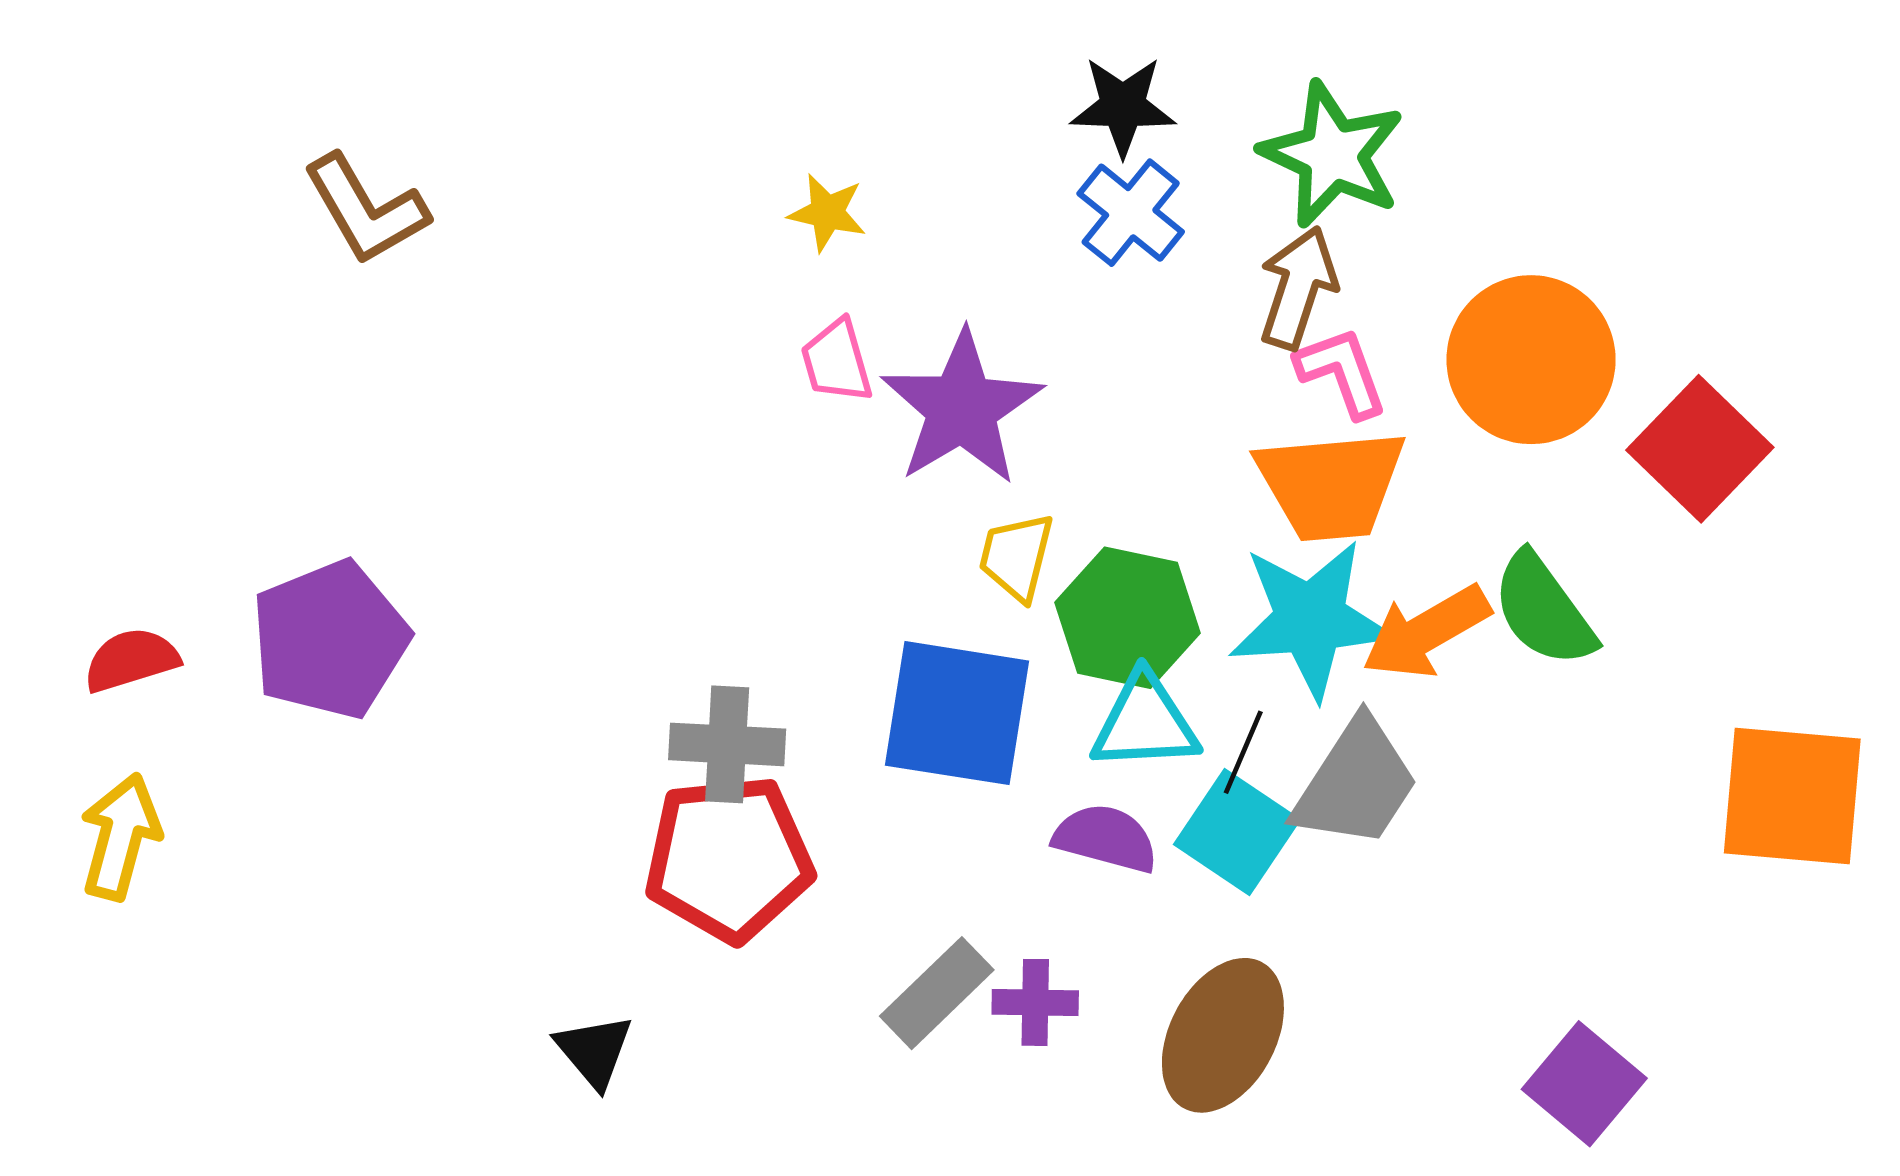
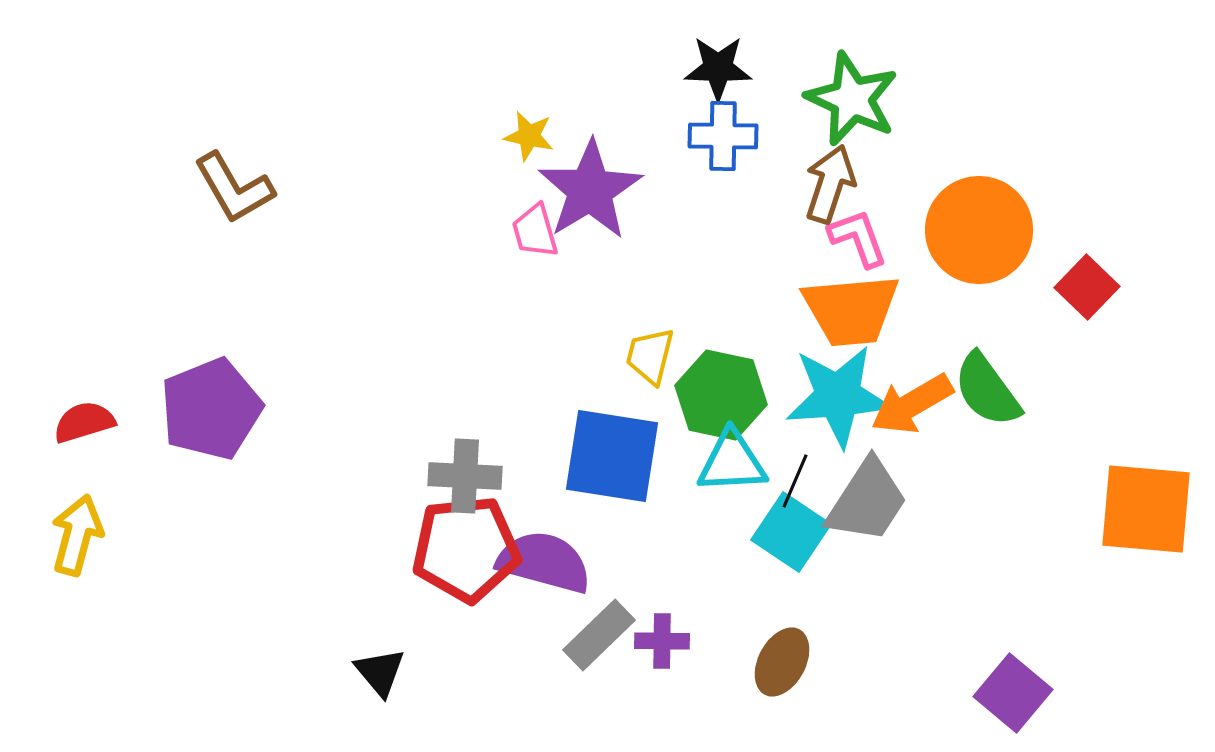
brown L-shape: (366, 210) -> (234, 188), moved
blue cross: (1131, 213) -> (723, 136), turned -38
purple star: (962, 408) -> (590, 190), moved
red square: (1700, 449) -> (1087, 287), size x0.7
purple semicircle: (1106, 838) -> (544, 562), moved, size x1.4
brown ellipse: (1223, 1035) -> (782, 662), size x0.7

